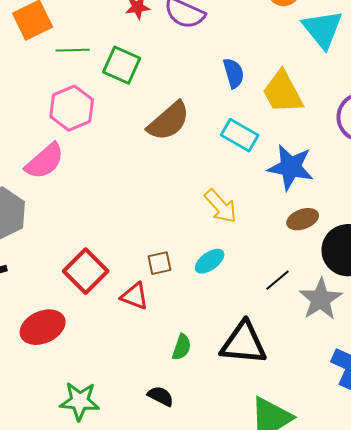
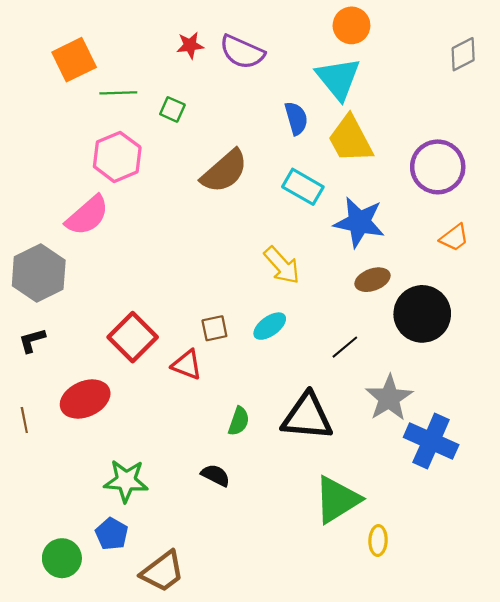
cyan triangle: (323, 29) -> (338, 78), moved
green square: (122, 65) -> (172, 109), size x0.6
gray star: (321, 299) -> (389, 398), moved

